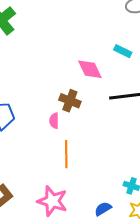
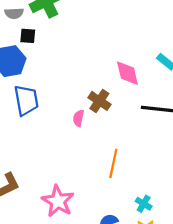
orange line: (66, 154) -> (113, 163), moved

